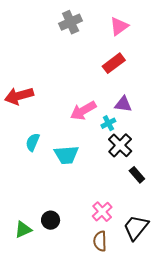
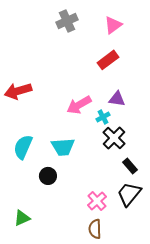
cyan semicircle: (33, 142) -> (23, 147), moved, size x1.4
black circle: (51, 220) -> (48, 176), moved
black trapezoid: (136, 227) -> (129, 194), moved

